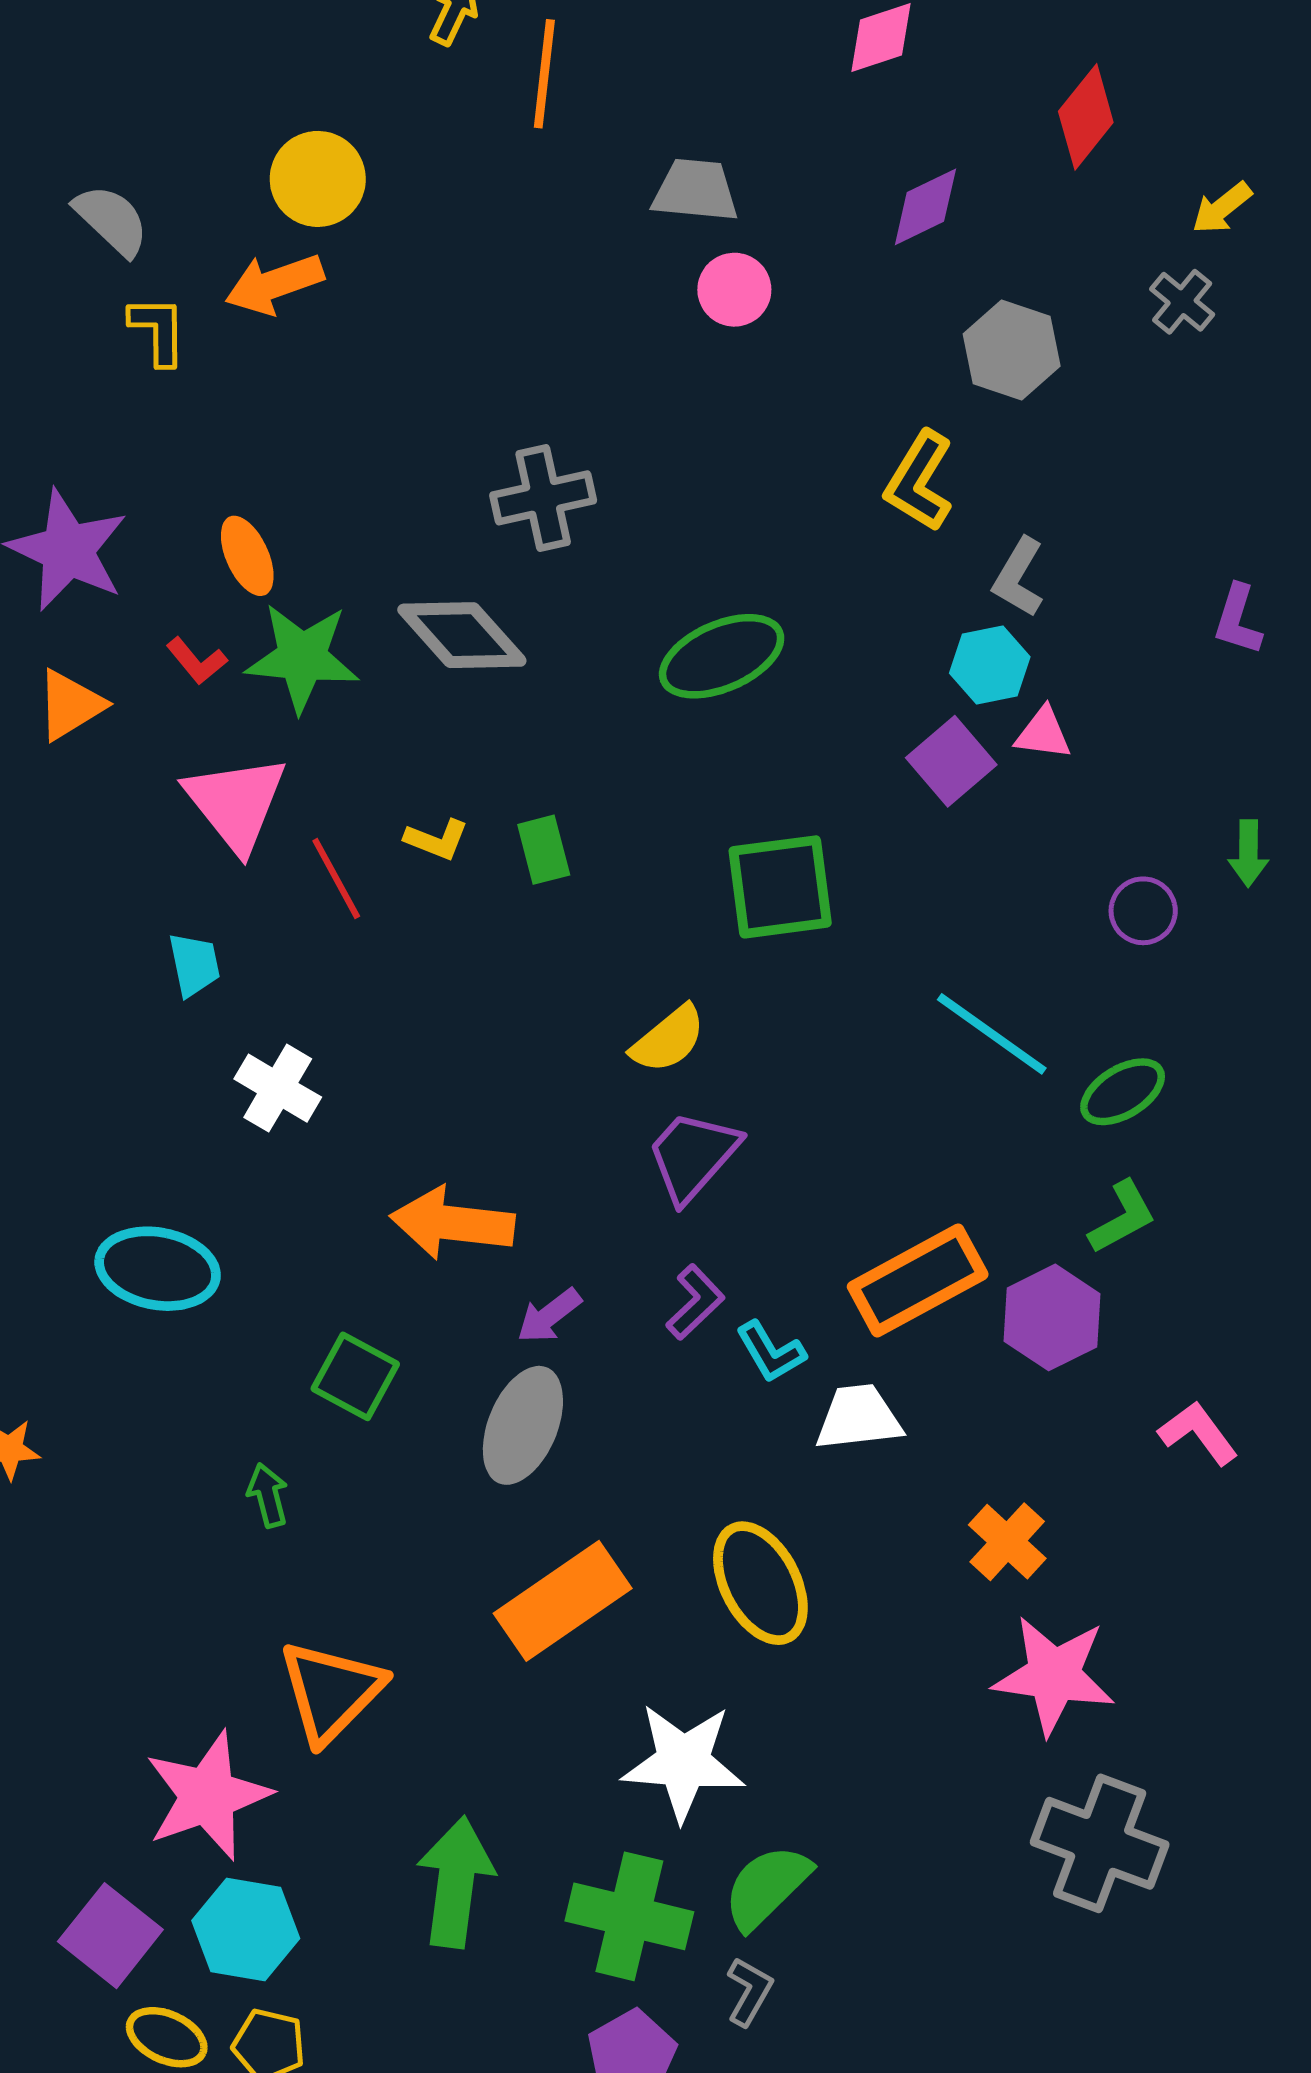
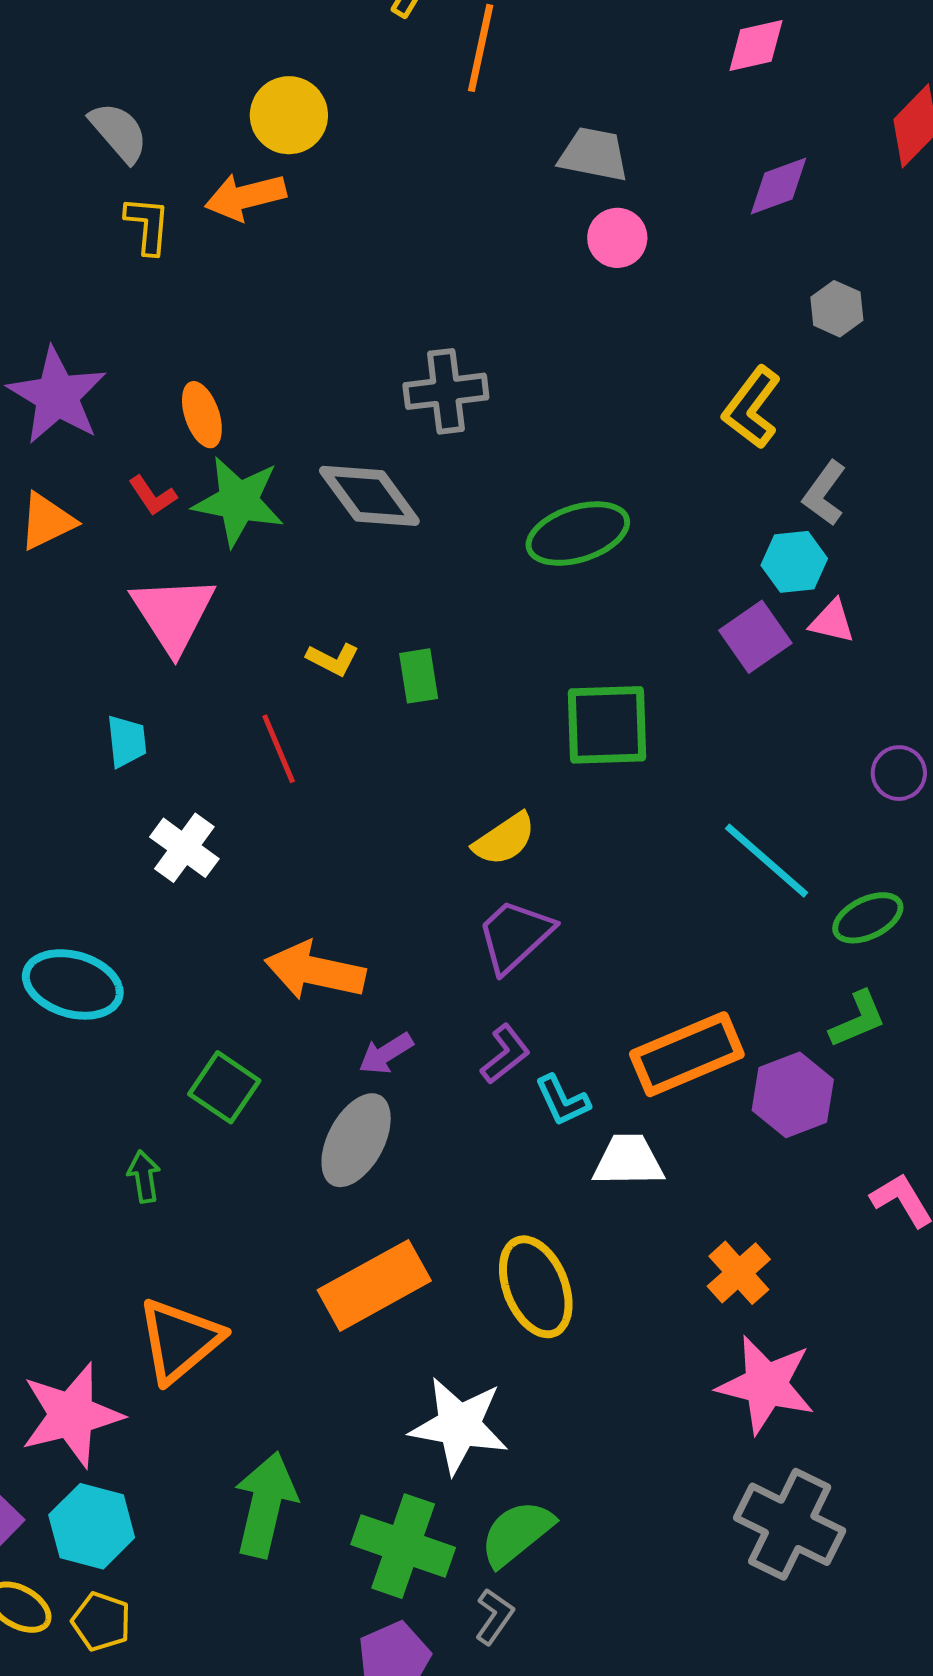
gray hexagon: (1012, 350) -> (837, 309), size x0.7
red line: (336, 879) -> (279, 749), moved

